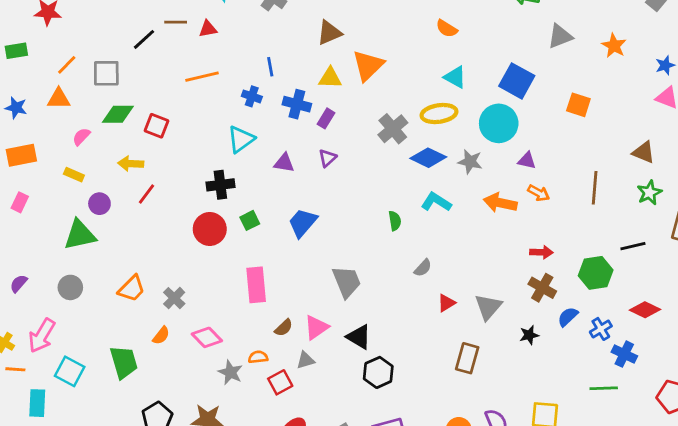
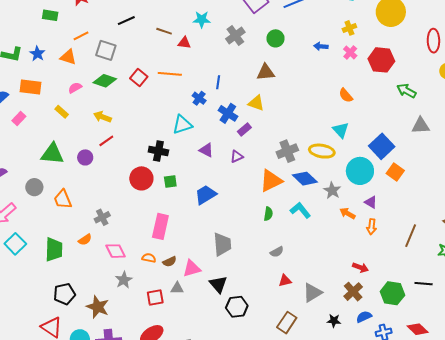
black line: (144, 39) -> (126, 21), moved
orange triangle: (368, 65) -> (271, 181), moved
orange square: (578, 105) -> (395, 172), moved
red square: (156, 126) -> (139, 78), moved
orange arrow: (539, 193) -> (372, 227), turned 49
orange arrow: (500, 203) -> (347, 213), moved, size x0.7
purple circle: (99, 204) -> (85, 157), moved
orange trapezoid: (132, 289) -> (63, 199), moved, turned 95
orange semicircle: (258, 357) -> (149, 258), moved
black hexagon: (378, 372) -> (237, 307), moved

